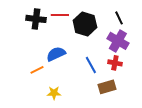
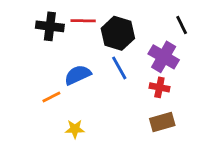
black line: (119, 18) -> (182, 25), moved
blue line: (91, 65) -> (119, 68), moved
brown rectangle: (107, 87) -> (162, 122), moved

